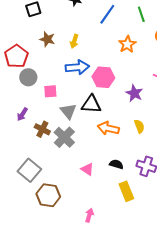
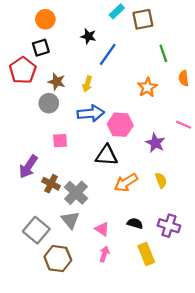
blue line: (107, 14) -> (108, 54), moved
red pentagon: (16, 56) -> (23, 70), moved
gray circle: (28, 77) -> (49, 103), moved
gray triangle: (68, 111) -> (70, 220), moved
purple arrow: (22, 114) -> (28, 167), size x1.5
orange arrow: (108, 128) -> (126, 183), turned -45
pink arrow: (89, 215) -> (104, 254), moved

